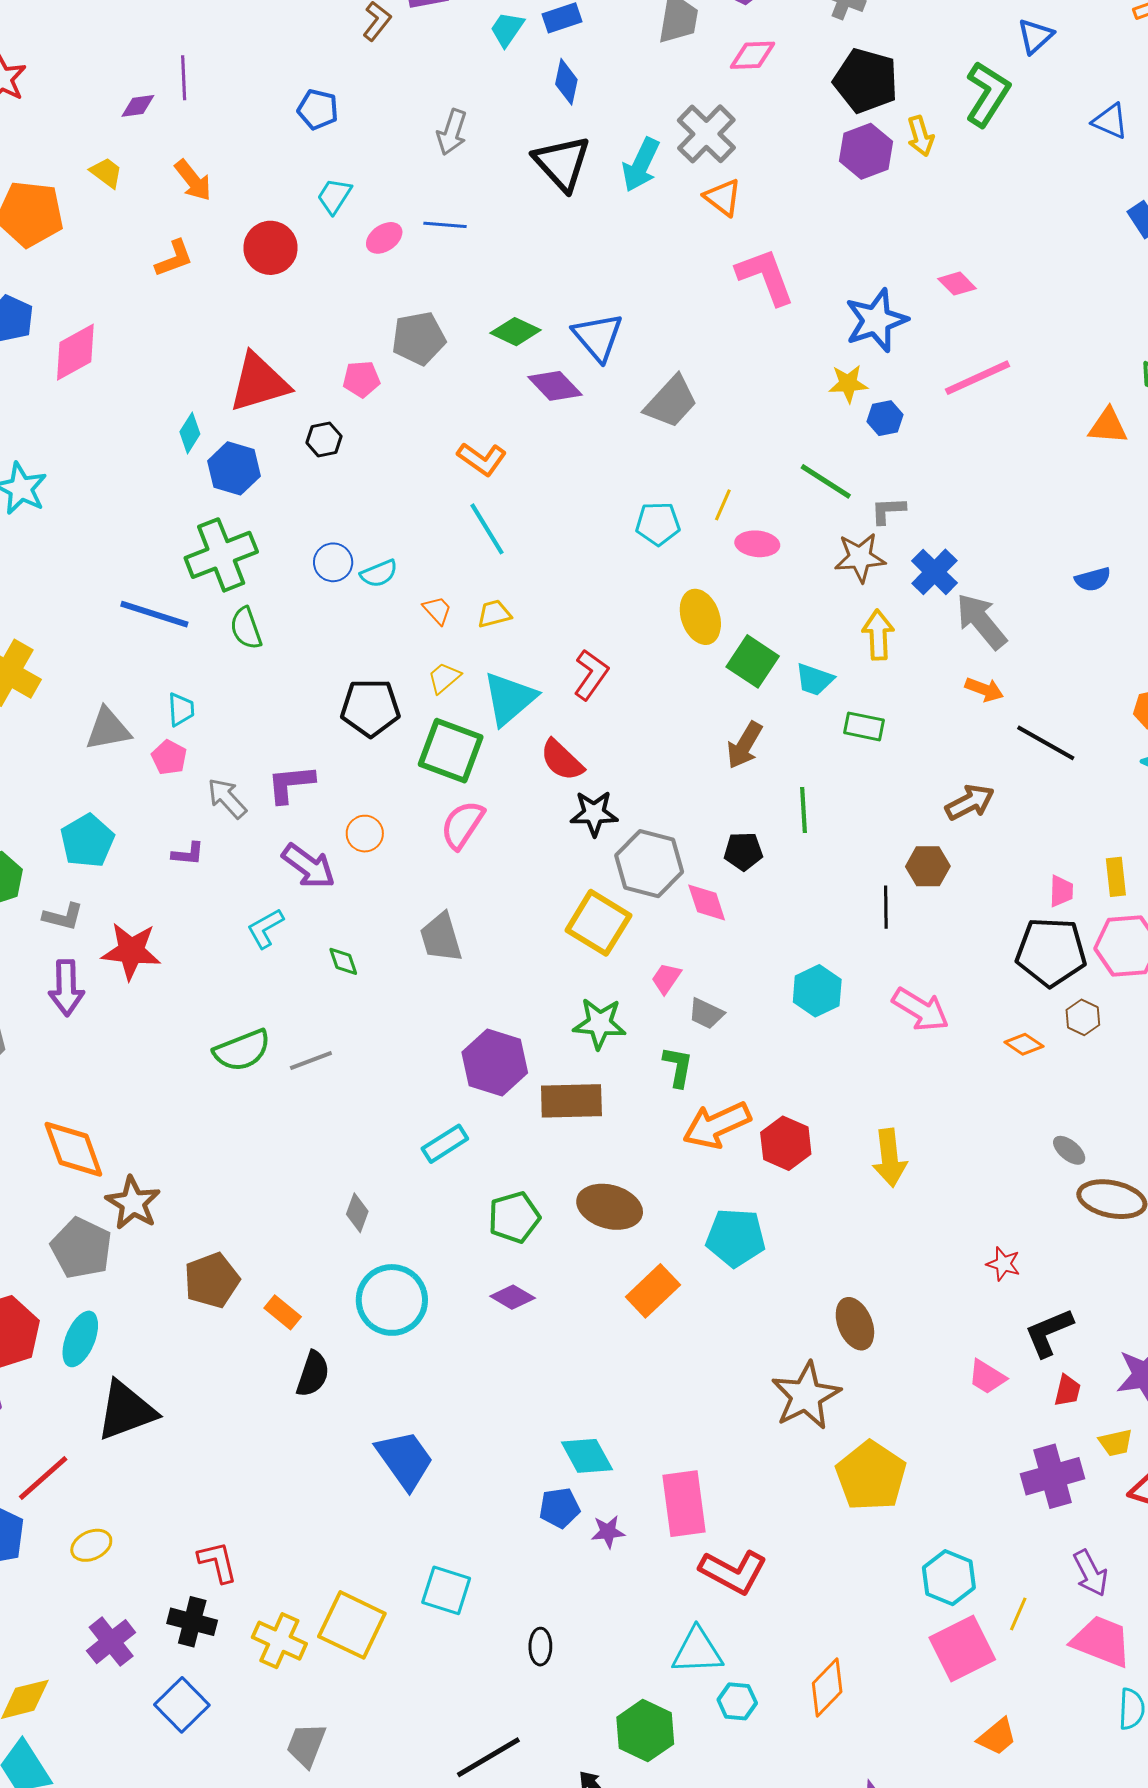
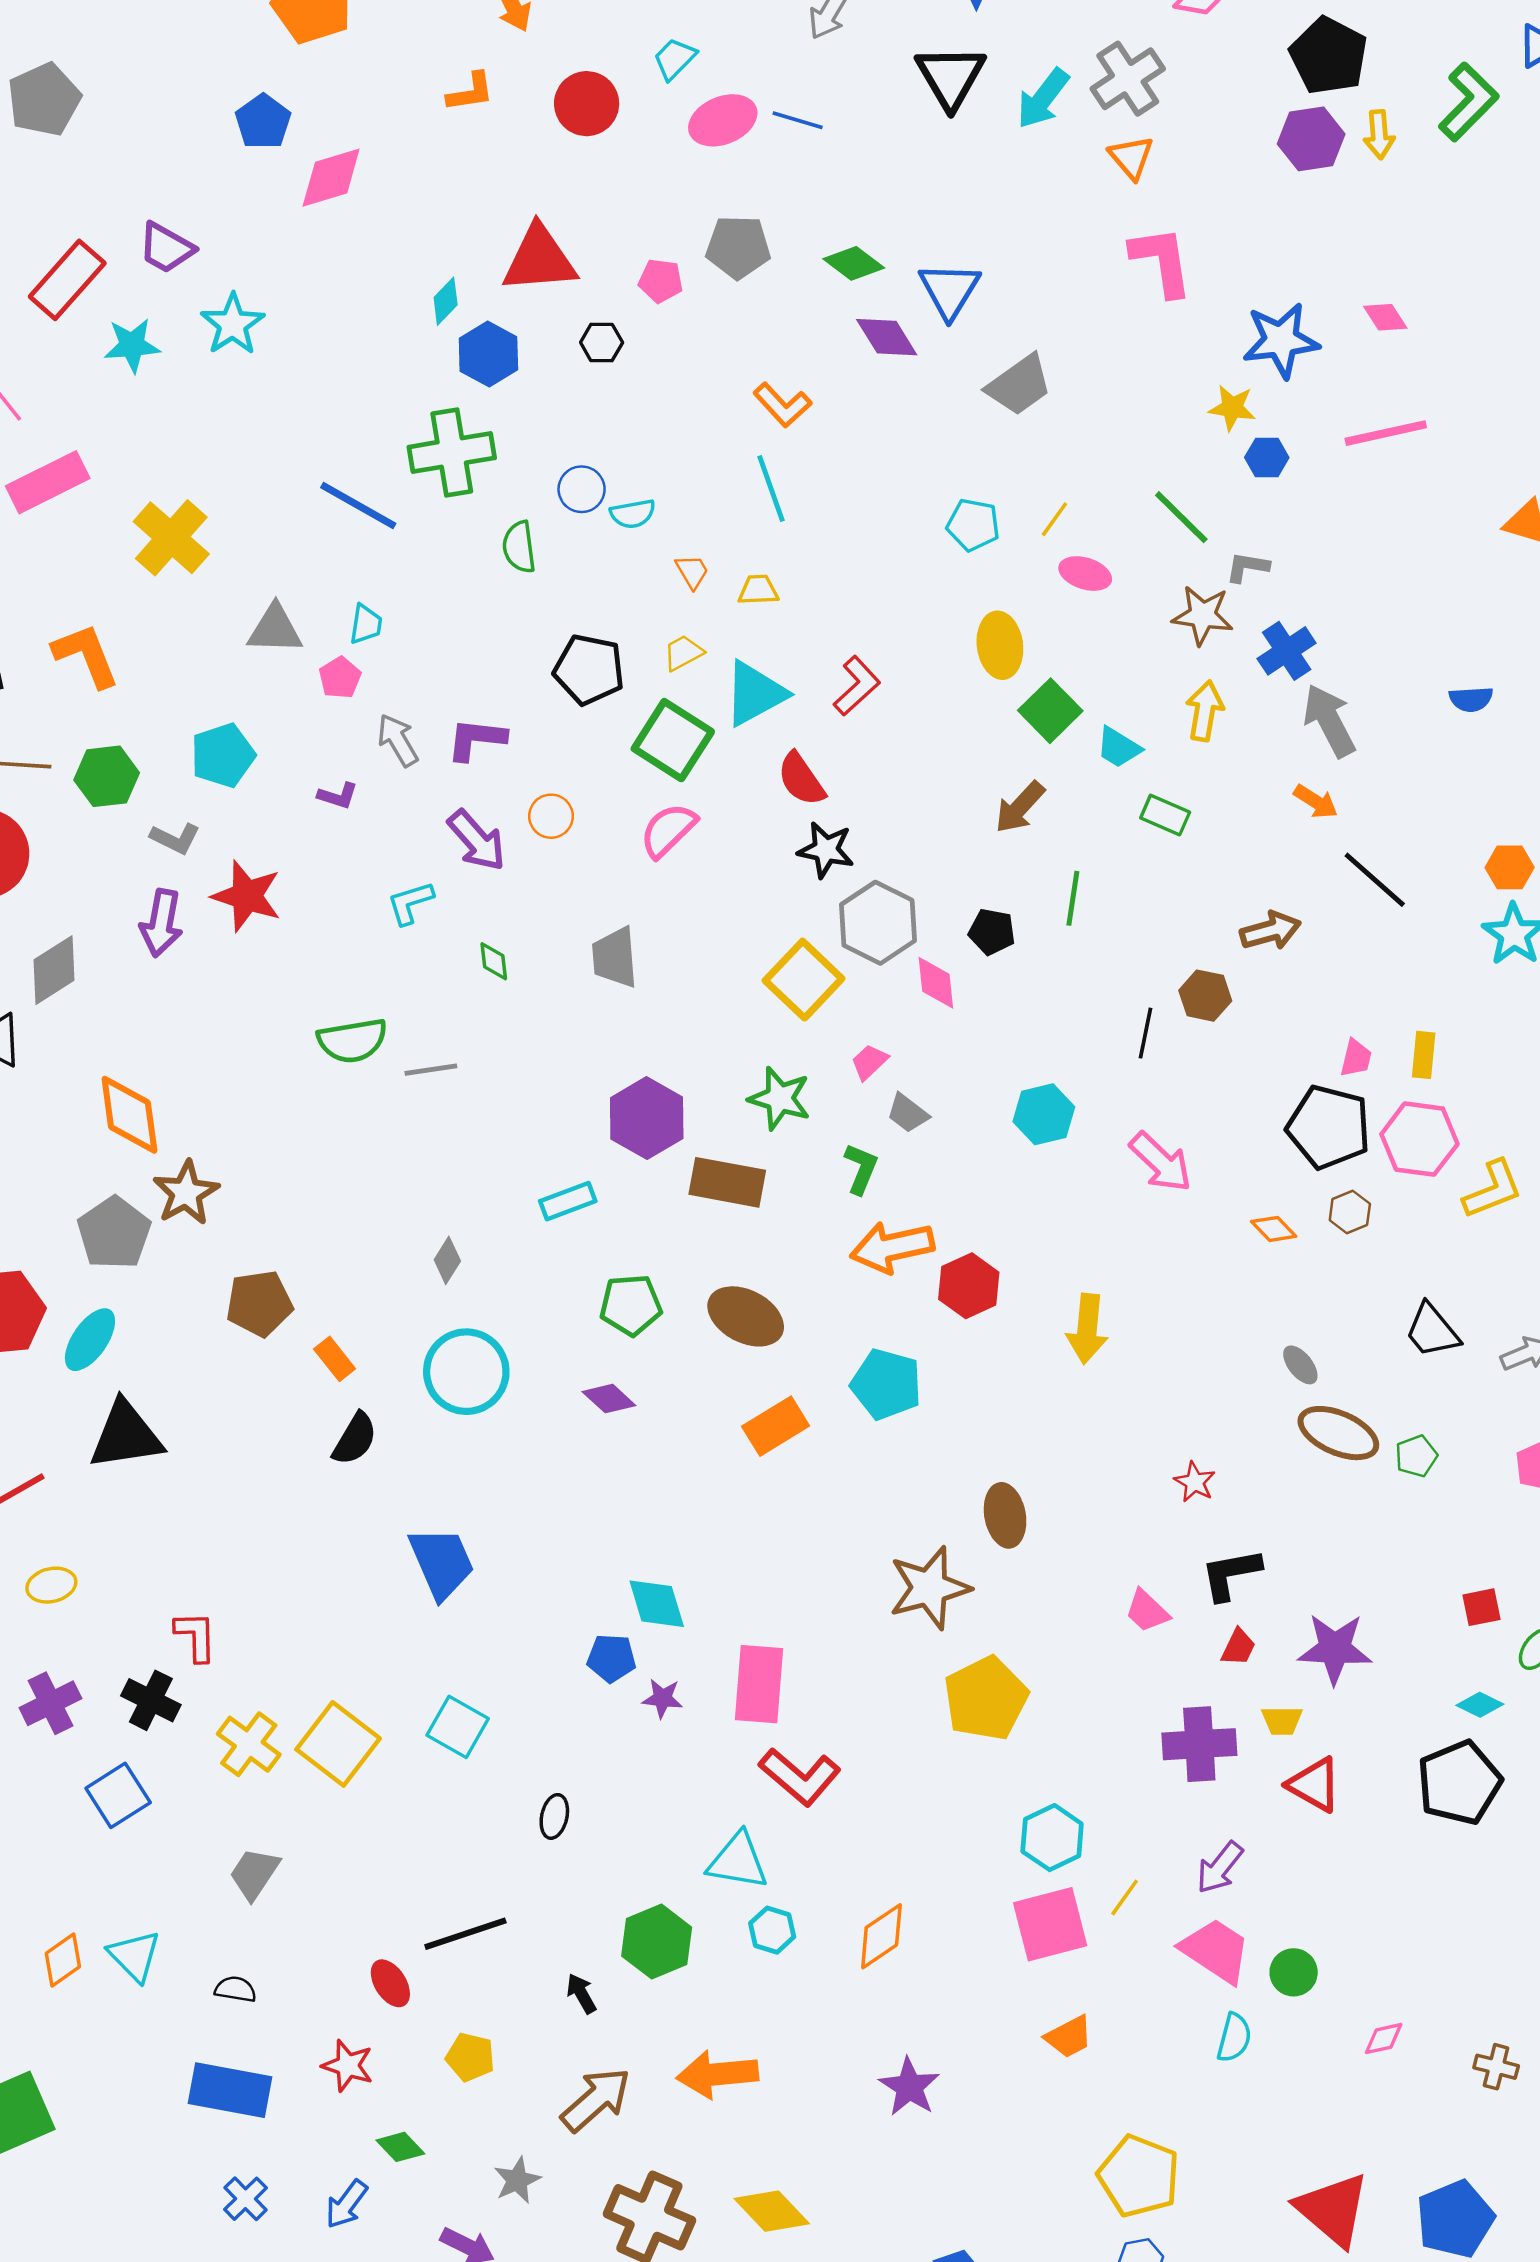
pink ellipse: (384, 238) -> (723, 120), size x1.5
green semicircle: (246, 628) -> (519, 547), moved
purple arrow: (1091, 1573) -> (1220, 1868), turned 54

